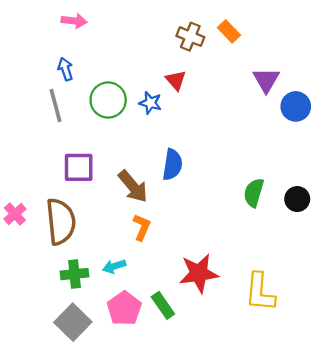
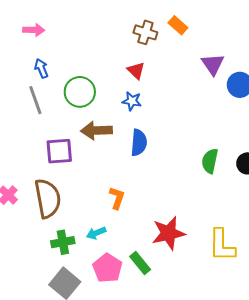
pink arrow: (74, 21) -> (34, 30), moved
blue star: (150, 103) -> (132, 101), moved
brown arrow: (133, 186) -> (96, 131), moved, turned 132

